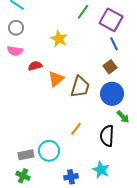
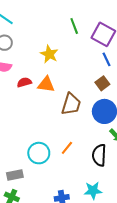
green line: (83, 12) -> (74, 26), turned -56
orange triangle: (56, 79) -> (46, 84), moved, turned 48
cyan circle: (49, 151) -> (39, 153), moved
cyan star: (101, 170) -> (93, 191), turned -30

